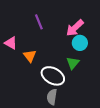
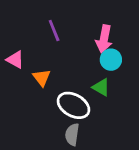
pink arrow: (75, 28) -> (104, 39), turned -36
green triangle: (73, 63) -> (101, 87), turned -40

